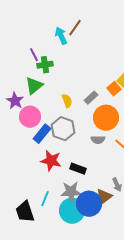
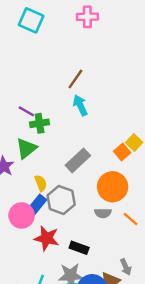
cyan arrow: (61, 36) -> (80, 105), moved
purple line: (34, 55) -> (26, 111), turned -32
gray rectangle: (91, 98) -> (78, 160), moved, size x1.5
yellow semicircle: (67, 101) -> (41, 183), moved
pink circle: (30, 117) -> (22, 215), moved

